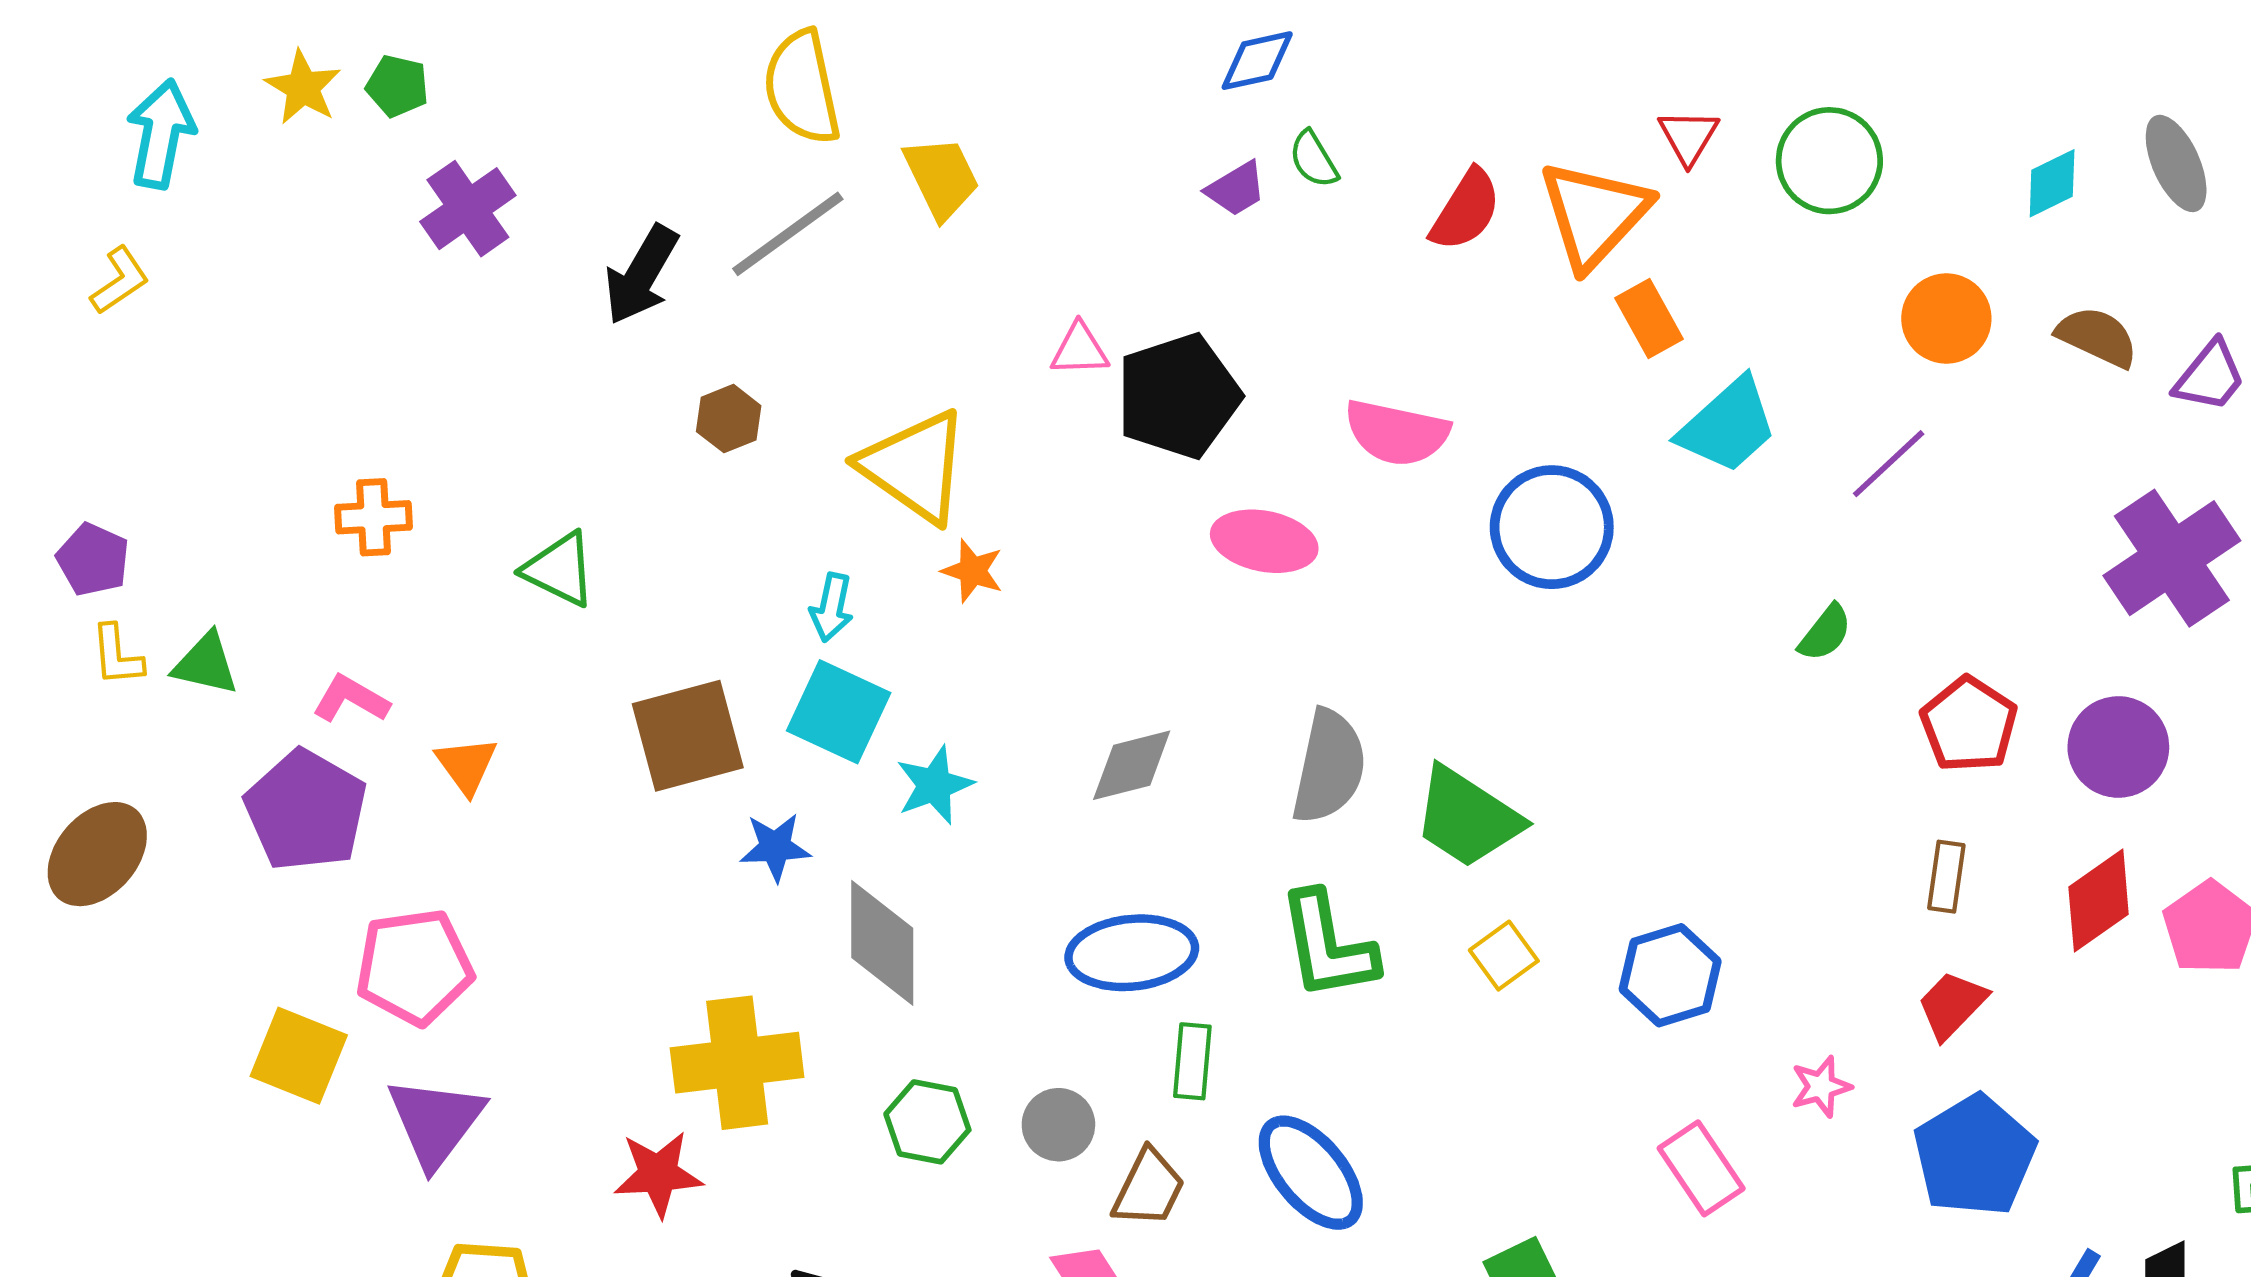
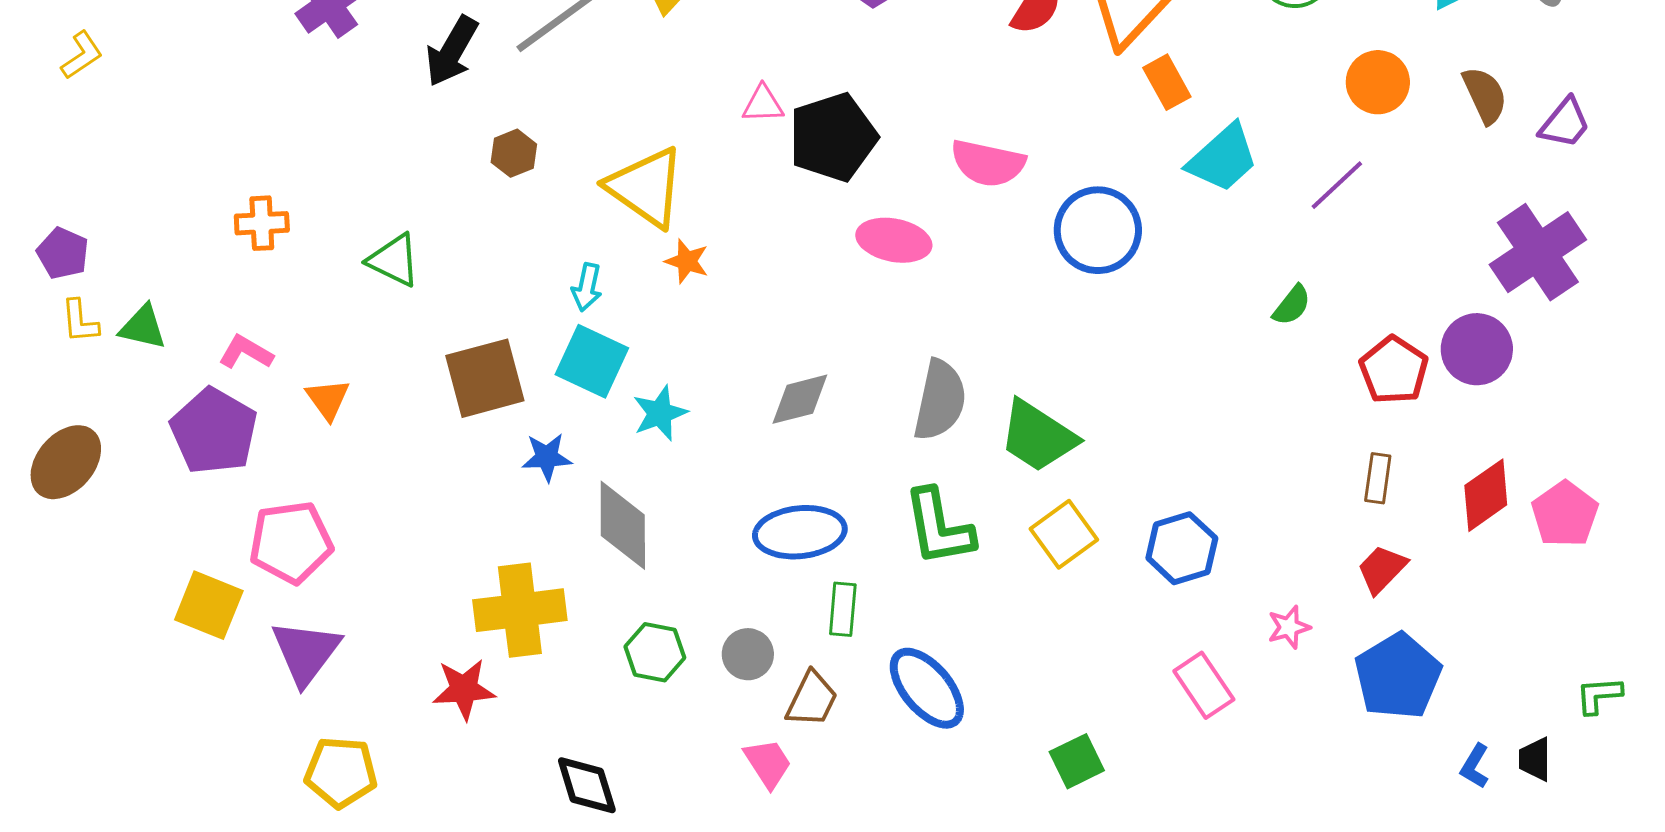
brown semicircle: (2097, 337) -> (1485, 95), turned 40
purple circle: (2118, 747) -> (1477, 349), moved
yellow square: (1504, 956) -> (1064, 534), size x1.4

